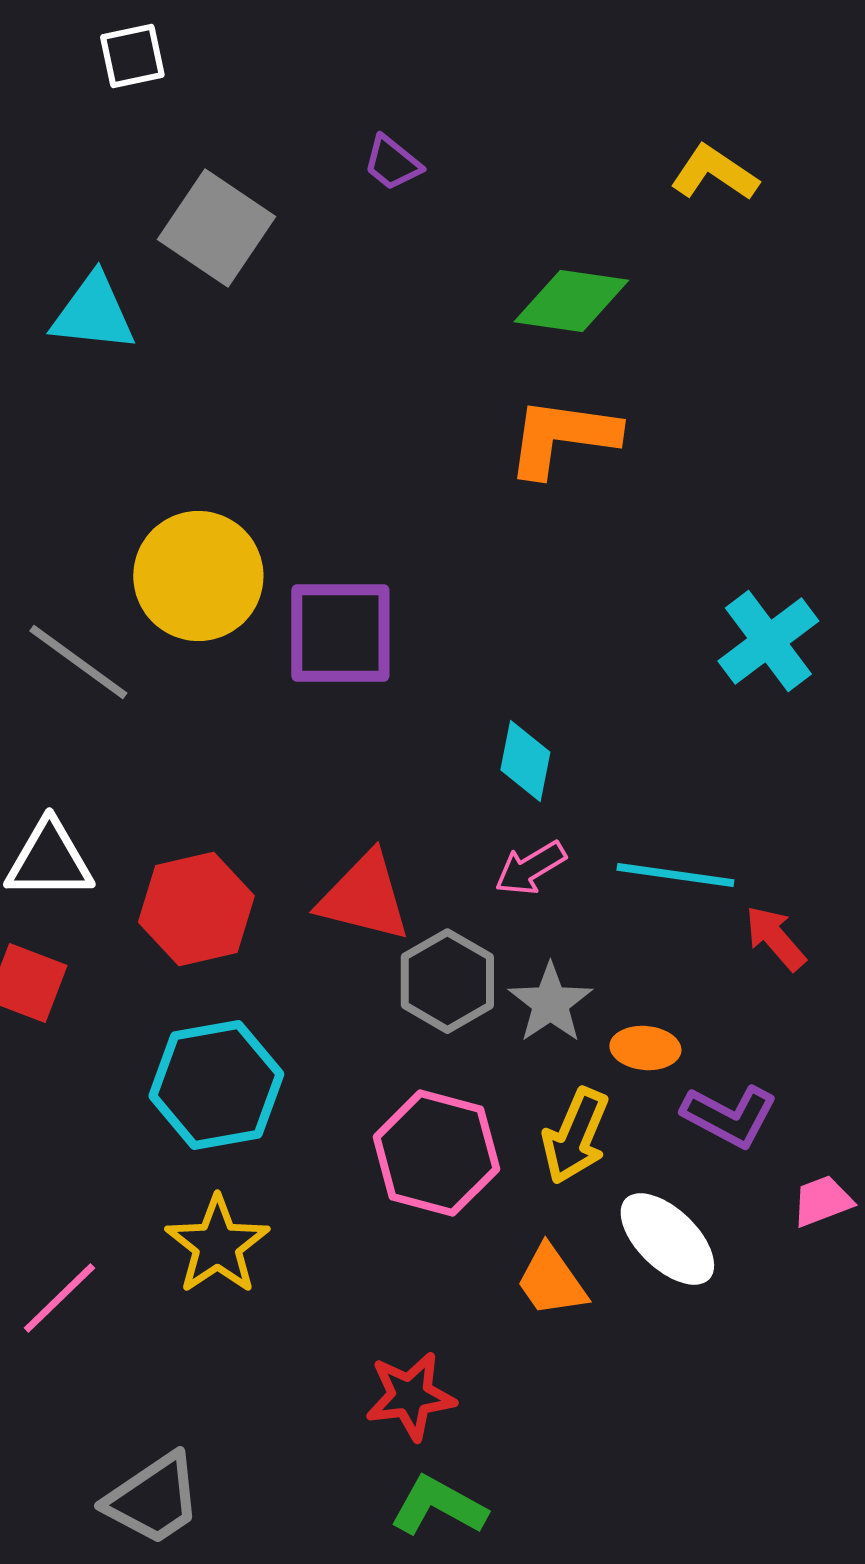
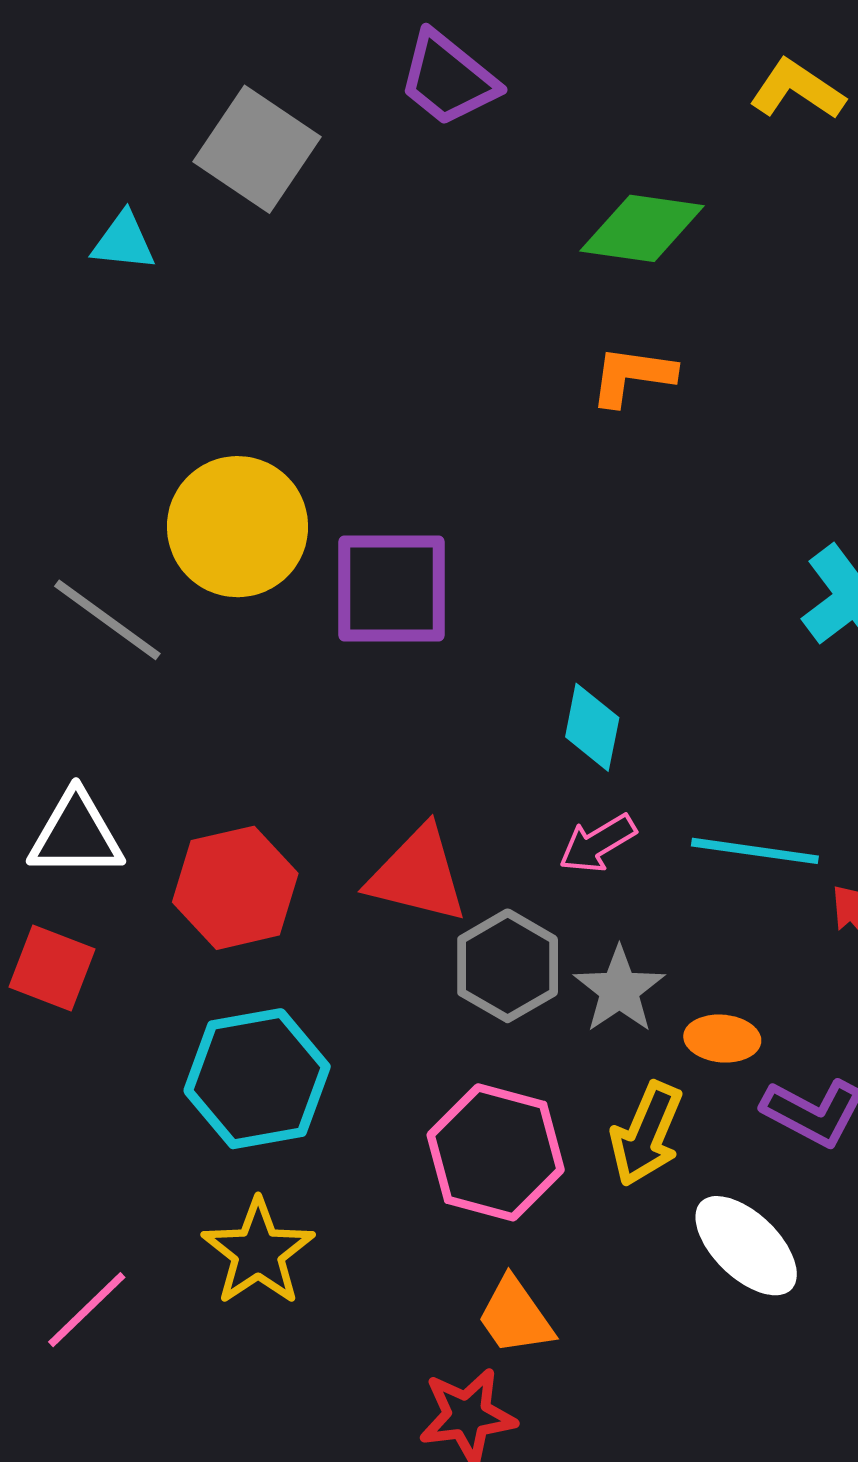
purple trapezoid: (392, 163) -> (448, 79), size x1.6
cyan triangle: (93, 313) -> (124, 241), size x0.7
orange L-shape: (562, 437) -> (632, 376), size x0.7
orange trapezoid: (551, 1281) -> (515, 1316), moved

